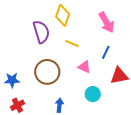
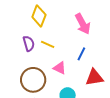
purple semicircle: (41, 32) -> (29, 44), moved, size x0.7
brown circle: (47, 72) -> (33, 80), moved

